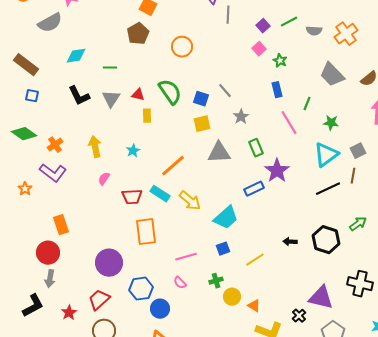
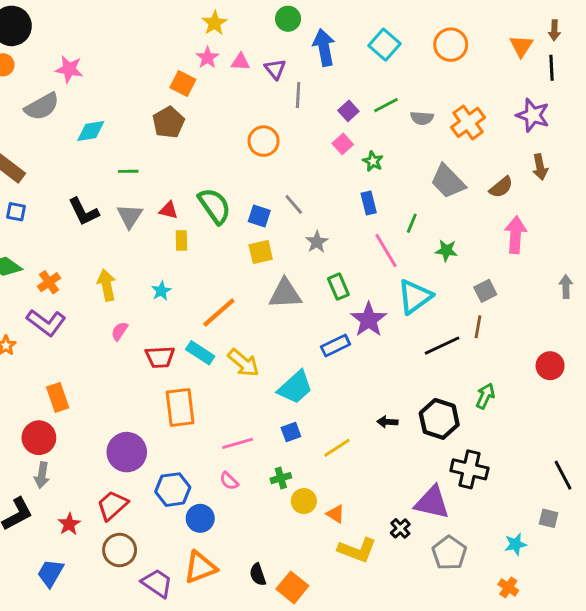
orange circle: (182, 47) -> (264, 141), moved
cyan diamond: (76, 56) -> (91, 131), moved
cyan triangle: (326, 155) -> (415, 297), moved
green arrow: (358, 224) -> (485, 396), turned -30
black cross: (360, 284) -> (469, 469), moved

